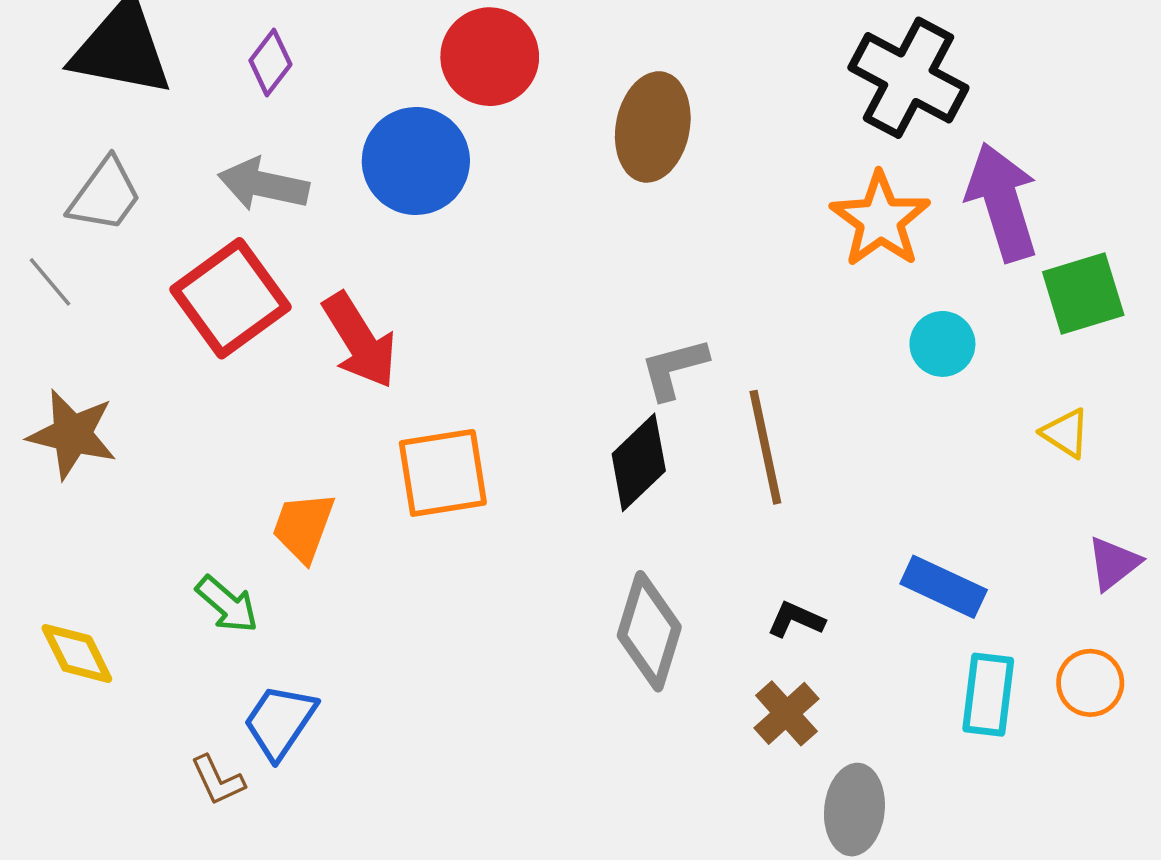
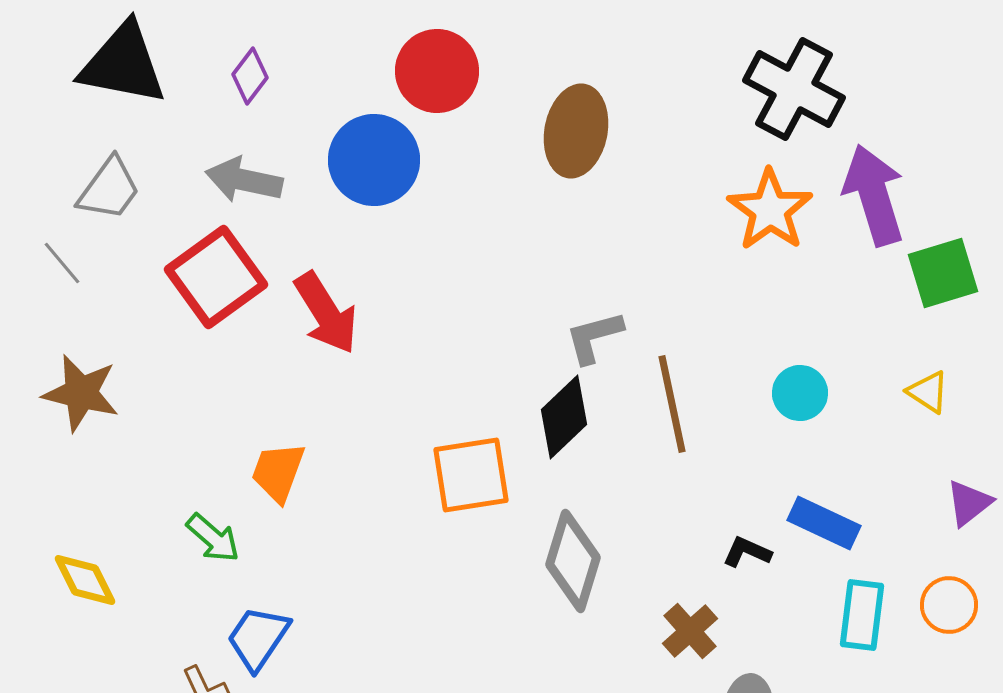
cyan circle: (942, 344) -> (800, 393), moved
orange square: (443, 473) -> (471, 475), moved
black L-shape: (796, 620) -> (747, 552), moved

